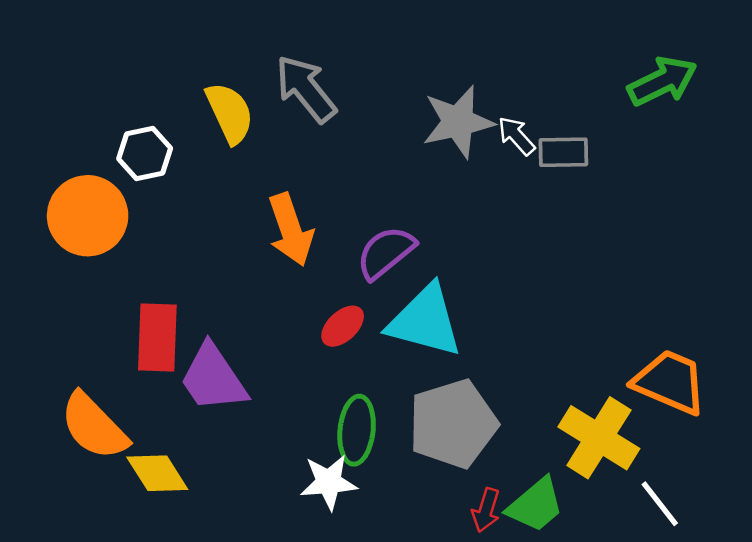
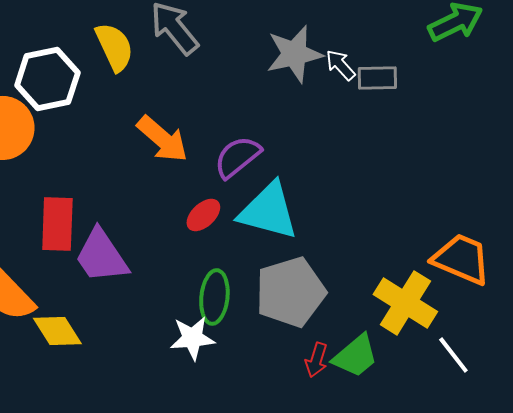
white hexagon: (145, 154) -> (47, 79), size x1.5
orange arrow: (291, 230) -> (162, 139), turned -30

